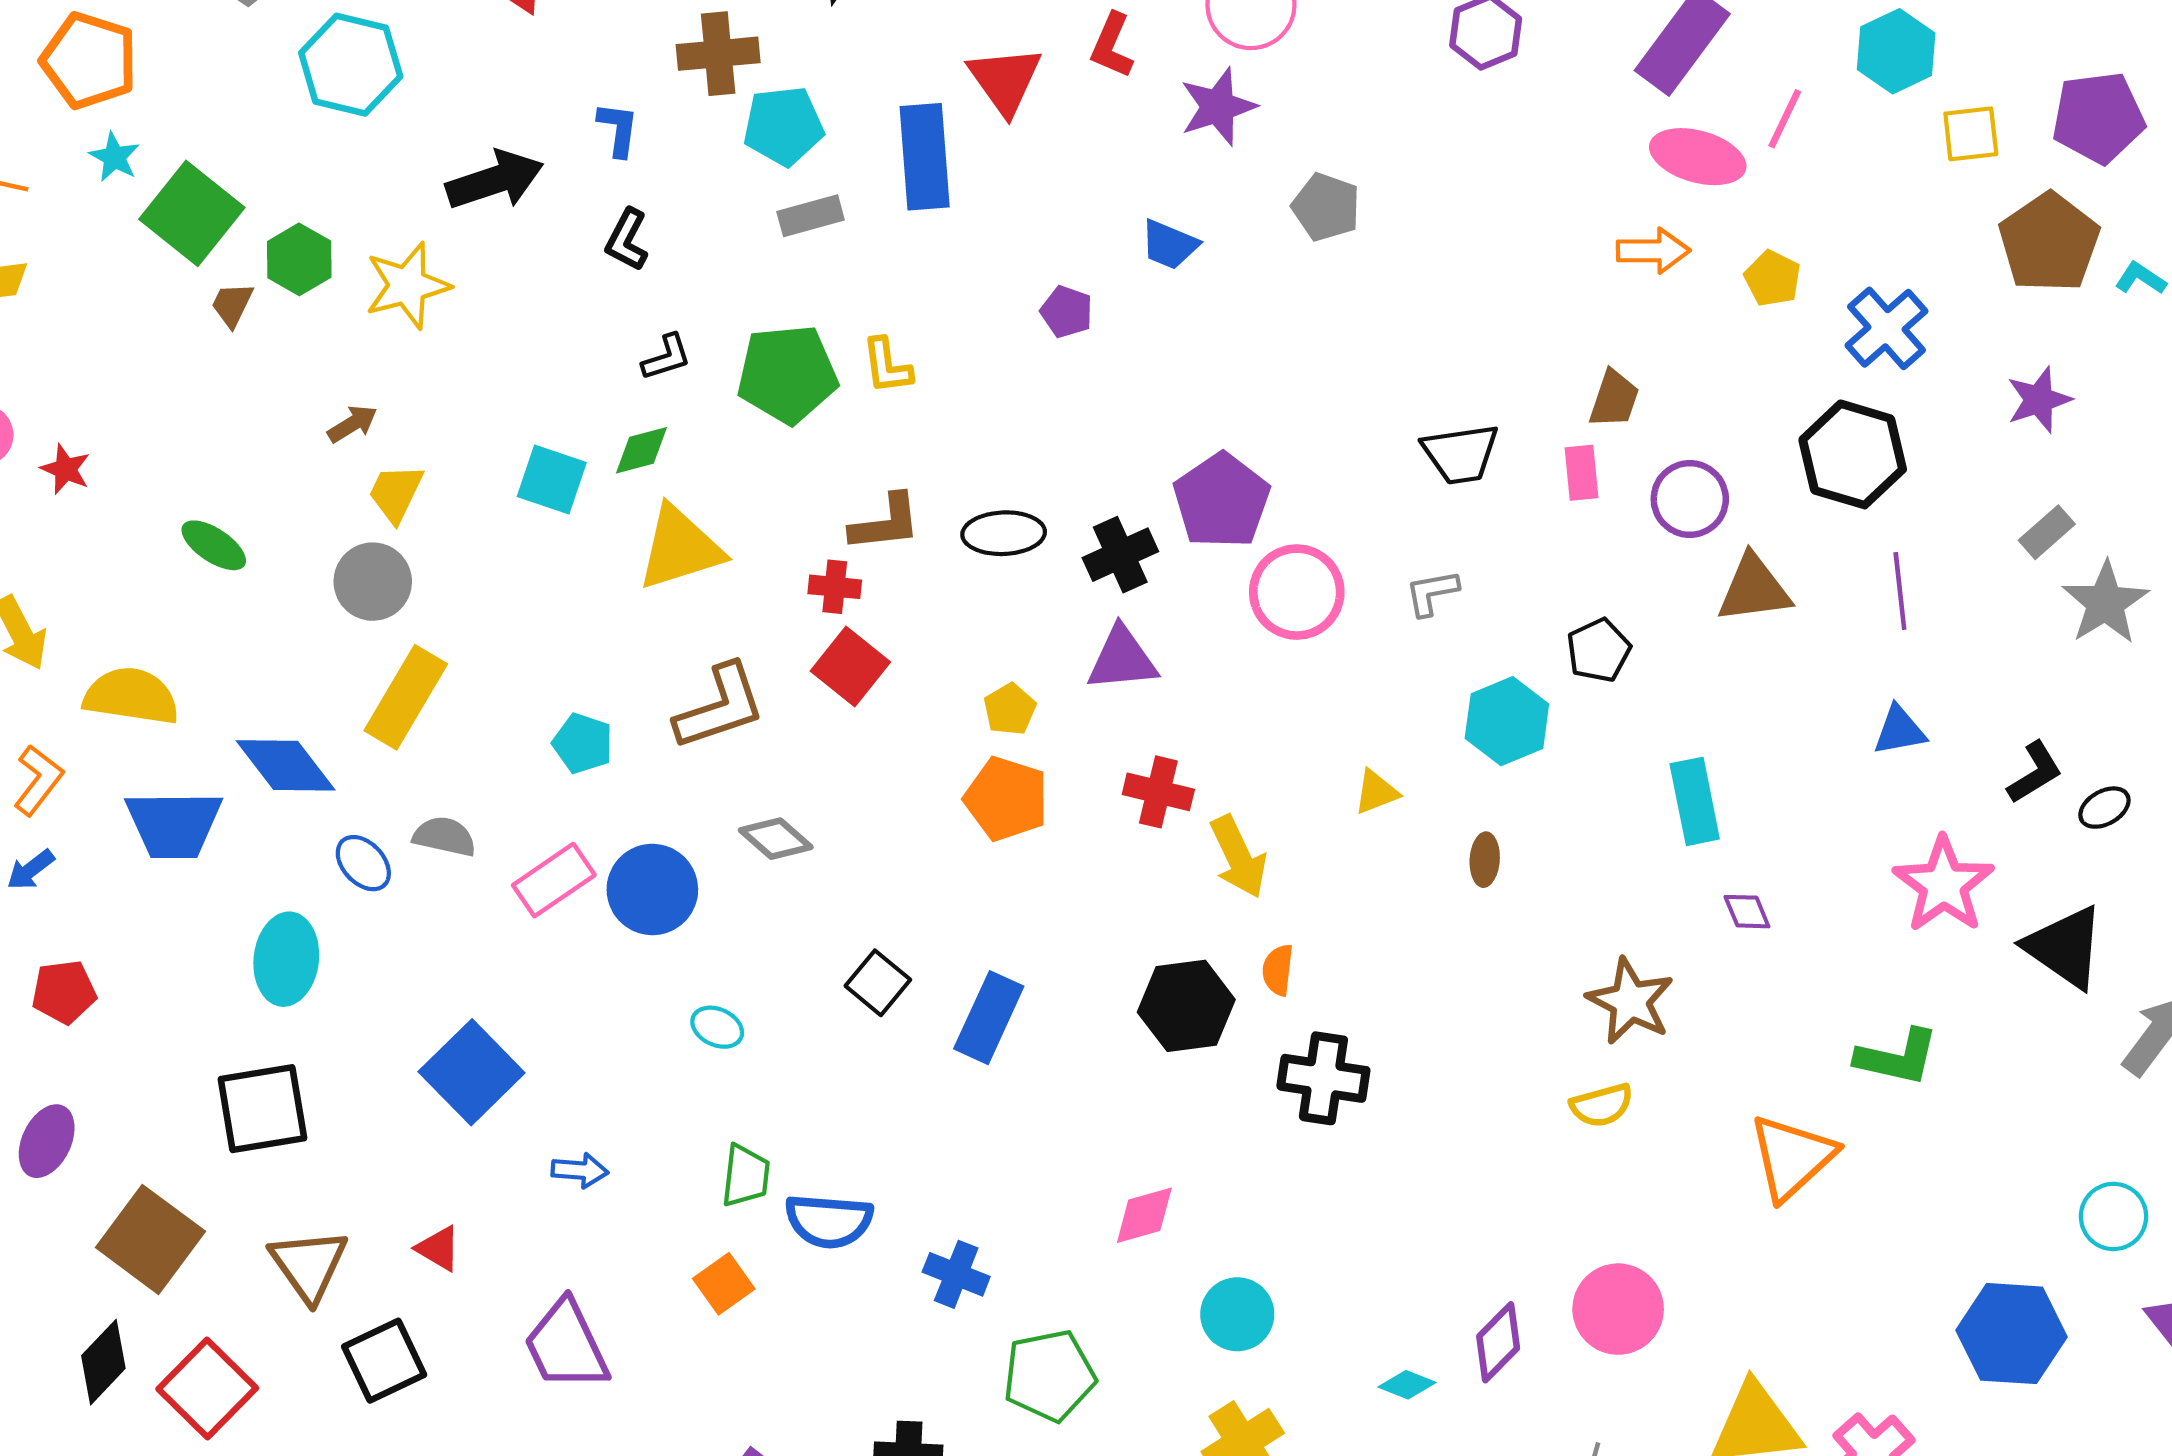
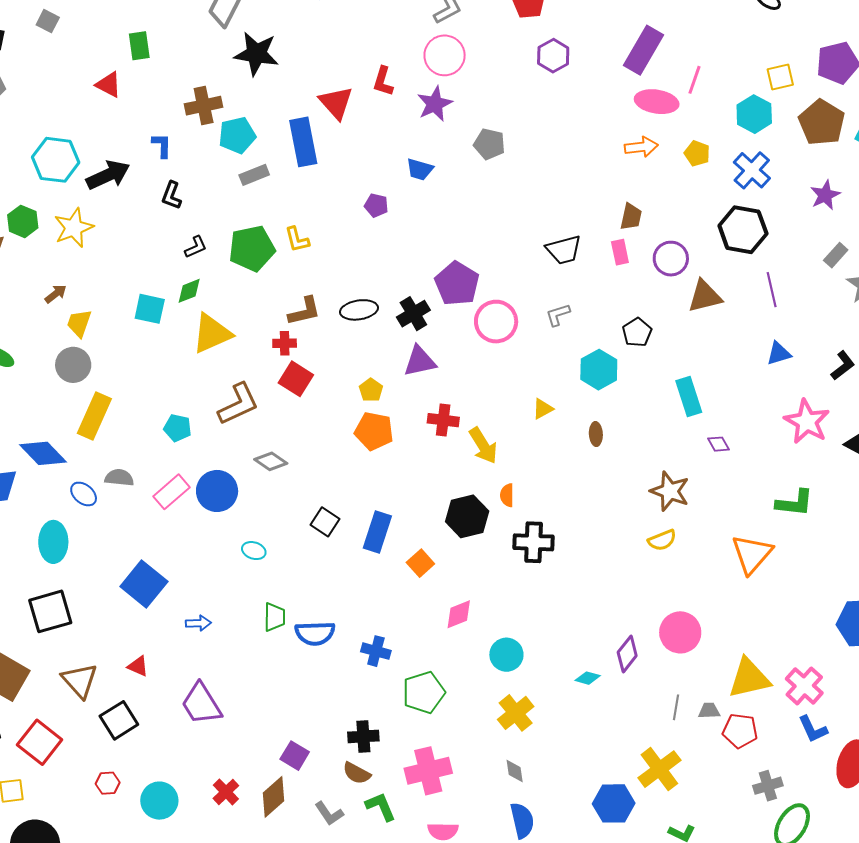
cyan hexagon: (1896, 51) -> (754, 114), moved
cyan hexagon: (351, 65) -> (56, 160), moved
orange square: (724, 1284) -> (420, 563), moved

